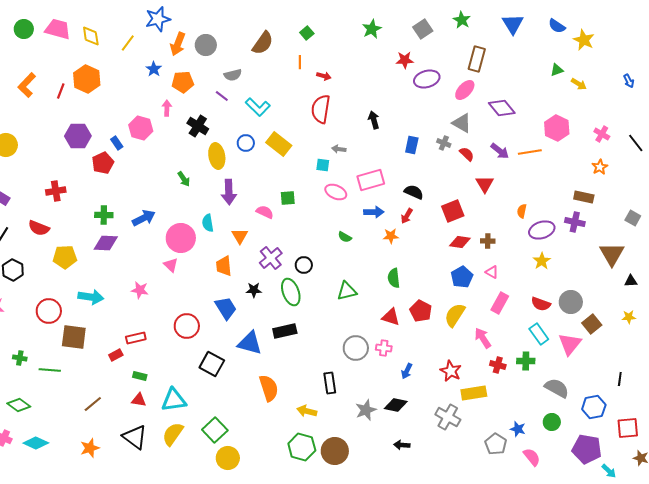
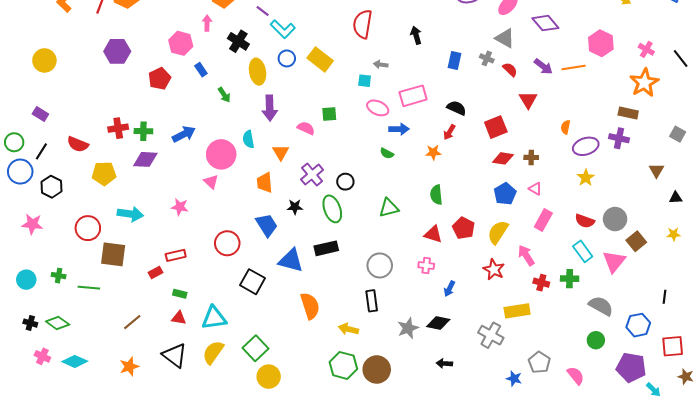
cyan L-shape: (258, 107) -> (283, 29), moved
blue rectangle: (117, 143) -> (201, 70), moved
red pentagon: (103, 163) -> (160, 79), moved
orange star: (600, 167) -> (644, 83), size x1.8
red cross: (56, 191) -> (118, 128), moved
blue arrow: (374, 212) -> (399, 129), moved
brown triangle: (612, 254) -> (656, 171), size x0.6
gray circle: (356, 348) -> (380, 265), moved
red star: (451, 371) -> (494, 270), moved
blue star: (518, 429) -> (514, 379), moved

